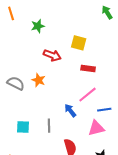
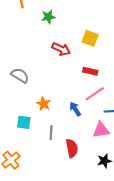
red rectangle: (88, 68) -> (90, 71), moved
orange star: (39, 80) -> (43, 104), moved
gray line: (49, 126) -> (51, 133), moved

